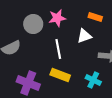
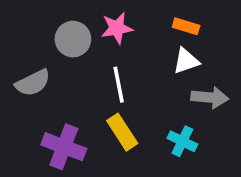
white triangle: (84, 36) -> (186, 61), moved
yellow rectangle: (60, 75) -> (122, 132), turned 36

